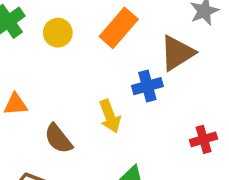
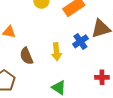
blue cross: (147, 86) -> (80, 41), turned -35

